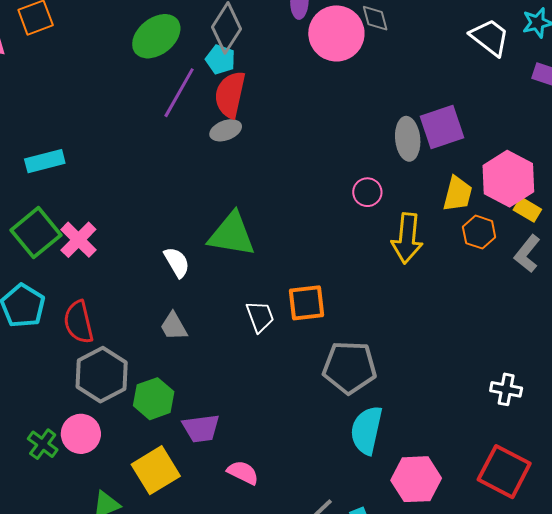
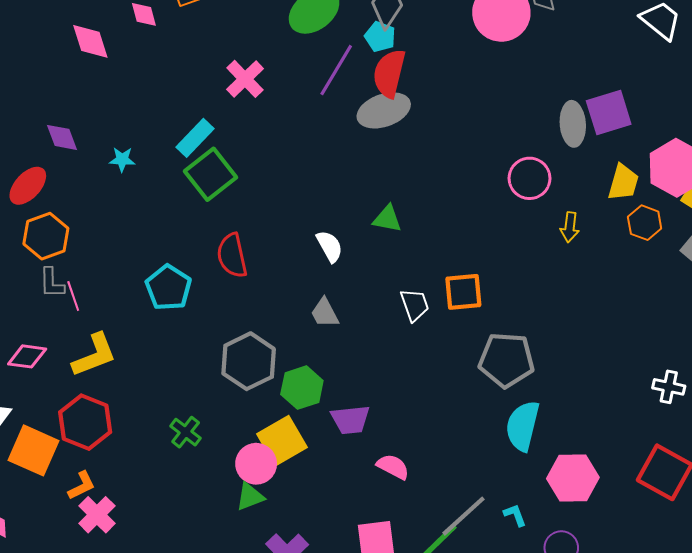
gray ellipse: (226, 130) -> (384, 110), size x1.6
cyan rectangle: (45, 161) -> (195, 138), turned -33
pink circle: (367, 192) -> (530, 178), size x1.4
green square: (36, 233) -> (210, 174), moved
green triangle: (232, 234) -> (387, 219), size x0.6
yellow arrow: (407, 238) -> (570, 227), size x0.6
pink cross: (78, 240) -> (245, 79), moved
red semicircle: (79, 322) -> (232, 255), moved
pink circle: (81, 434) -> (256, 464), moved
yellow square: (156, 470) -> (282, 441), moved

